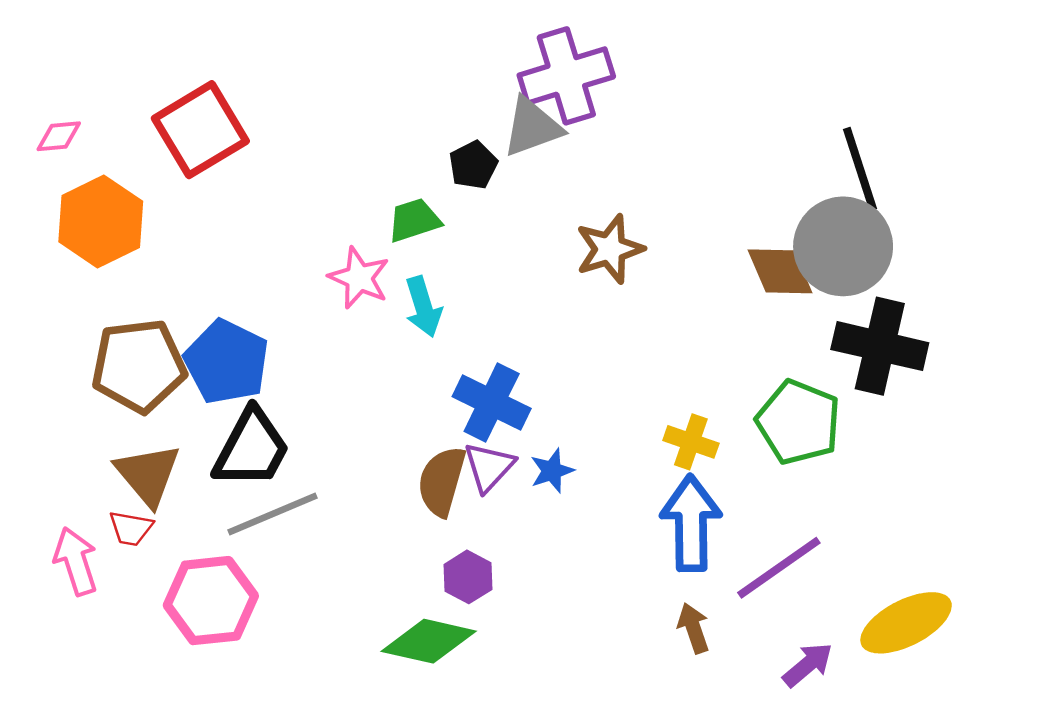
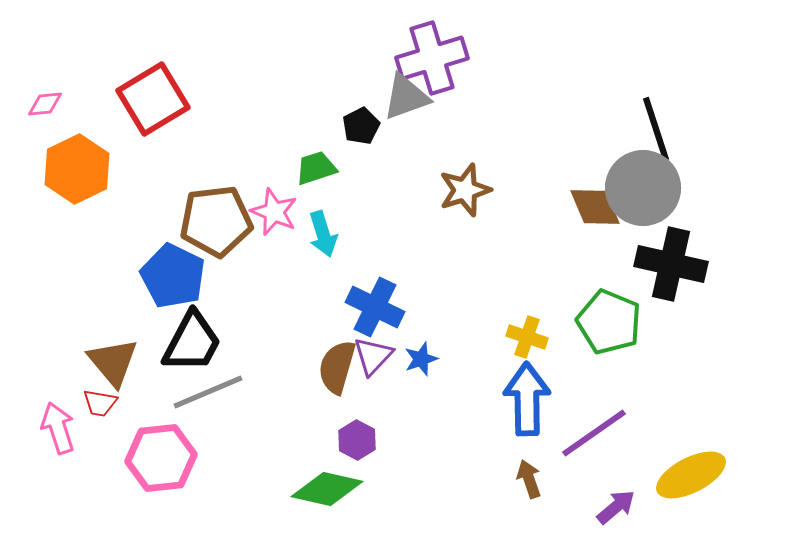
brown pentagon: (139, 366) -> (216, 221), moved

